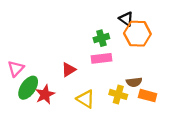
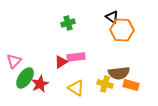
green cross: (101, 38) -> (68, 23), moved
pink rectangle: (101, 58) -> (76, 57), moved
brown semicircle: (134, 82) -> (119, 73), size x1.5

